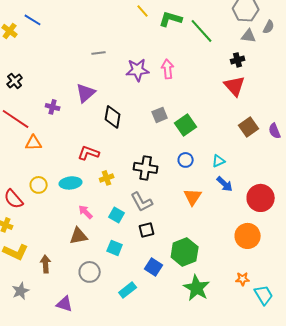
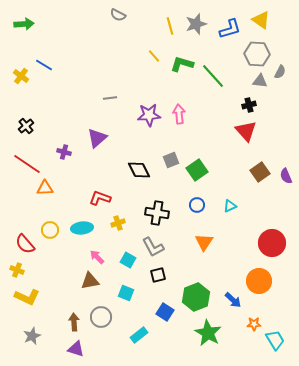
black diamond: (113, 117) -> (139, 170), moved, turned -35
blue arrow: (225, 184) -> (233, 300), moved
brown arrow: (46, 264) -> (74, 322), moved

